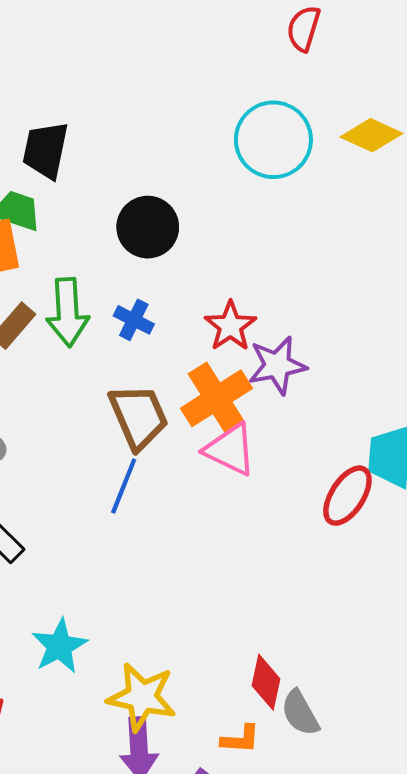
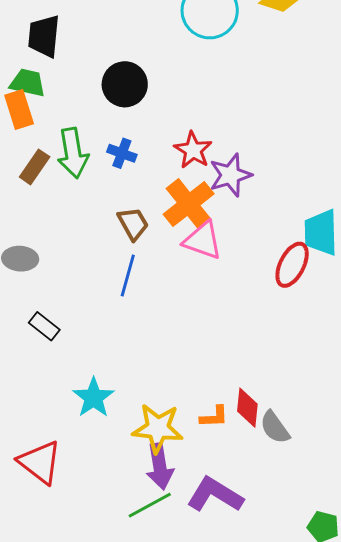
brown trapezoid: (139, 417) -> (133, 224), size x0.7
orange L-shape: (240, 739) -> (214, 417), moved

